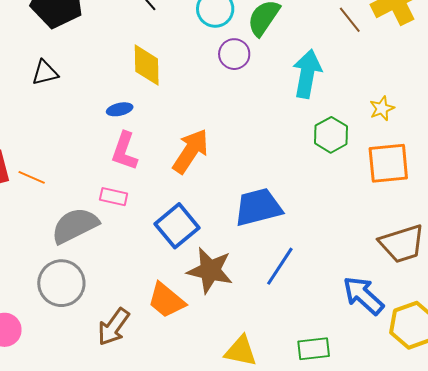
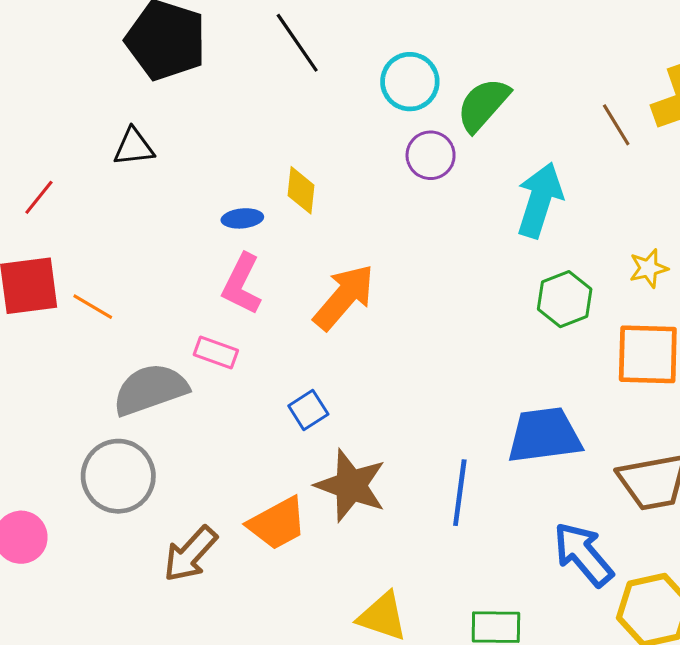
yellow diamond: (147, 65) -> (301, 190), moved, size x0.7
blue trapezoid: (258, 207) -> (544, 435), moved
blue square: (177, 226) -> (308, 410), size x0.6
blue line: (280, 266) -> (460, 493), turned -33
orange trapezoid: (166, 300) -> (277, 523), turned -75

